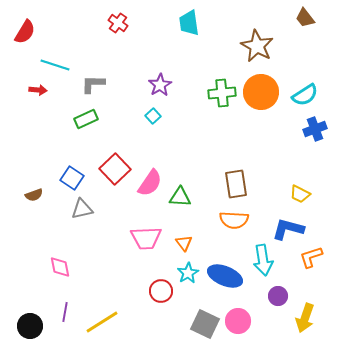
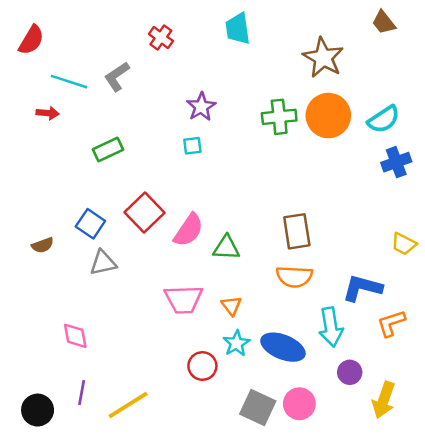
red cross: (118, 23) -> (161, 38), moved
gray L-shape: (93, 84) -> (117, 77), moved, turned -35
cyan square: (153, 116) -> (192, 146), turned 35
yellow trapezoid: (300, 194) -> (404, 244), moved

